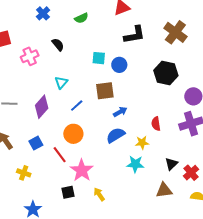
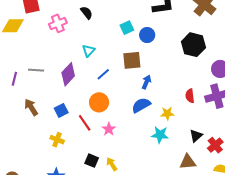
cyan square: (99, 58) -> (127, 28), turned -32
blue arrow: (120, 112) -> (146, 82), turned -40
red semicircle: (156, 124) -> (190, 96), moved
pink star: (82, 170) -> (109, 129), moved, size x0.6
yellow cross: (24, 173) -> (57, 140), moved
black square: (68, 192) -> (92, 161), turned 32
yellow arrow: (99, 194) -> (112, 164), moved

